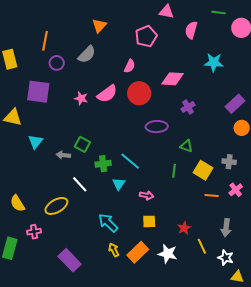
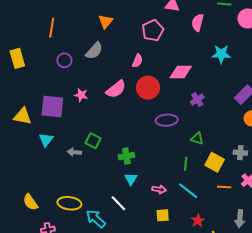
orange line: (45, 41) -> (52, 28), moved
purple square: (38, 92) -> (52, 107), moved
pink star: (81, 98) -> (81, 95), moved
cyan line: (130, 161) -> (188, 191), moved
green cross: (103, 164) -> (126, 156), moved
white line: (80, 184) -> (118, 203), moved
yellow ellipse: (56, 206) -> (69, 203), turned 40
cyan arrow: (108, 223) -> (96, 219), moved

